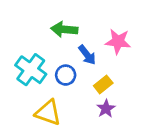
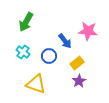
green arrow: (64, 29) -> (26, 22), moved, turned -66
cyan cross: (31, 70) -> (23, 52), size x0.6

